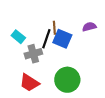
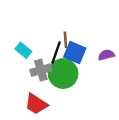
purple semicircle: (89, 27) -> (106, 55), moved
green circle: (67, 80) -> (63, 74), moved

